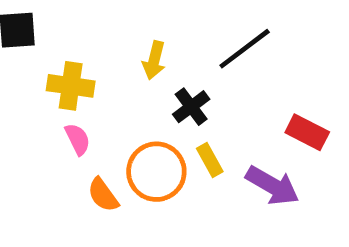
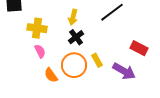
black cross: (191, 107) -> (76, 37), moved

